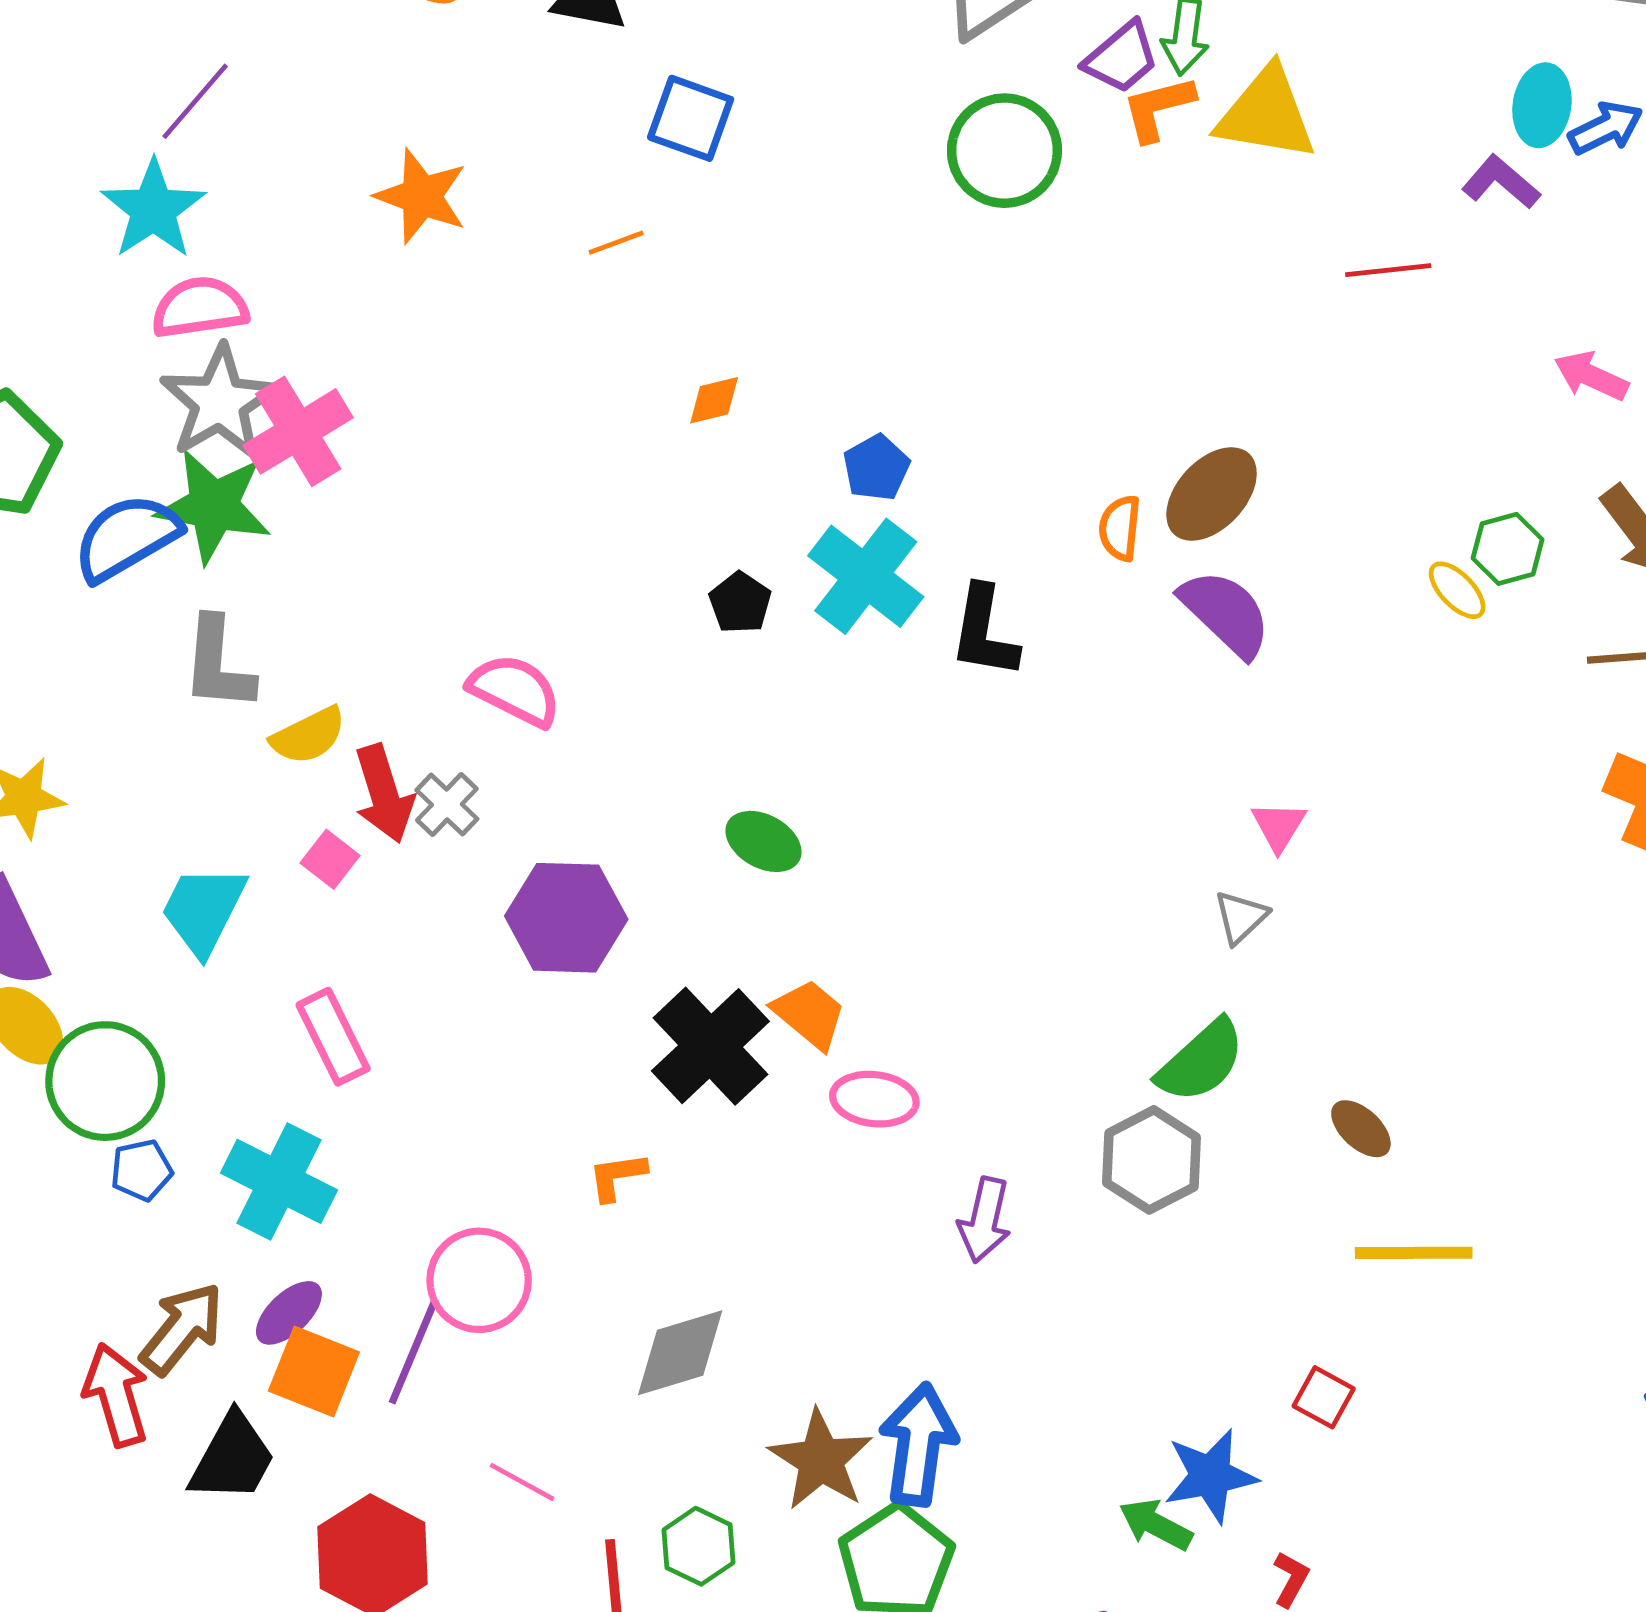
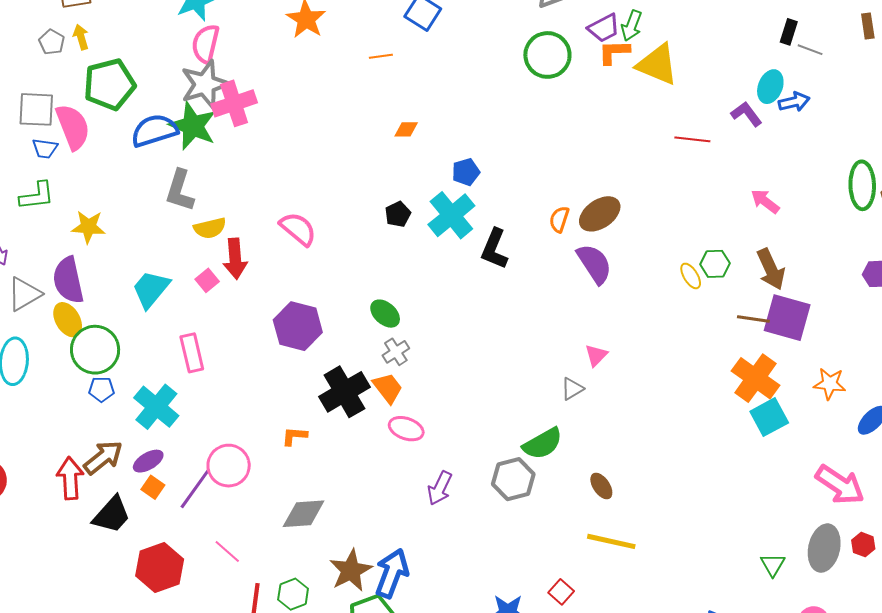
pink semicircle: (200, 307) -> (206, 44), turned -81
gray cross: (447, 804) -> (396, 352), moved
orange square: (314, 1371) -> (153, 487), size x0.6

